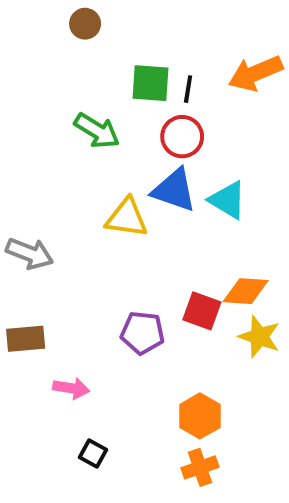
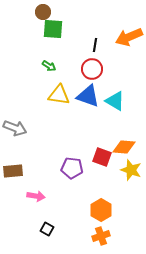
green square: (150, 83) -> (53, 29), moved
green arrow: (97, 131) -> (49, 66), size x0.6
yellow triangle: (127, 218) -> (59, 95), moved

